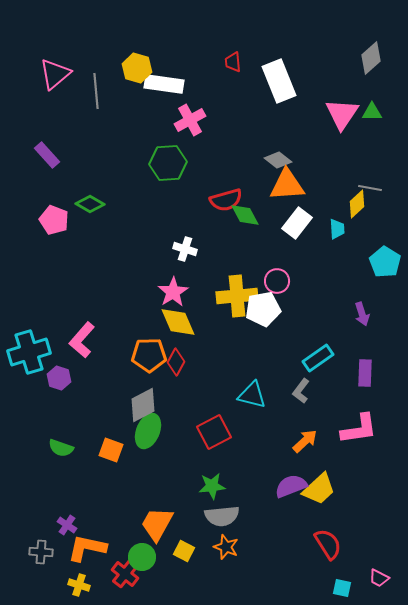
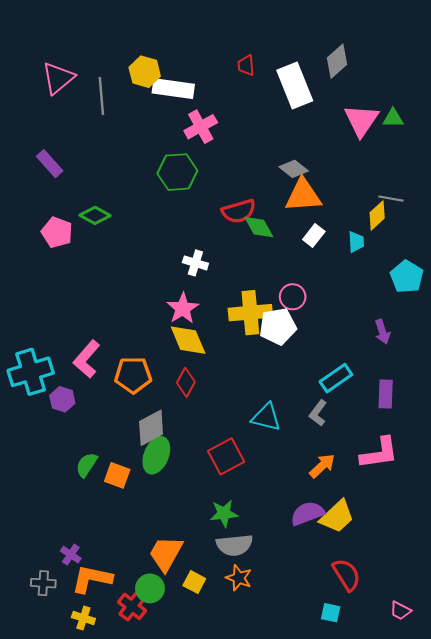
gray diamond: (371, 58) -> (337, 61), moved
white rectangle: (297, 223) -> (314, 236), size x0.7
orange pentagon: (149, 355) -> (133, 375), moved
green semicircle: (61, 448) -> (87, 465), moved, turned 105
cyan square: (342, 588) -> (331, 613), moved

